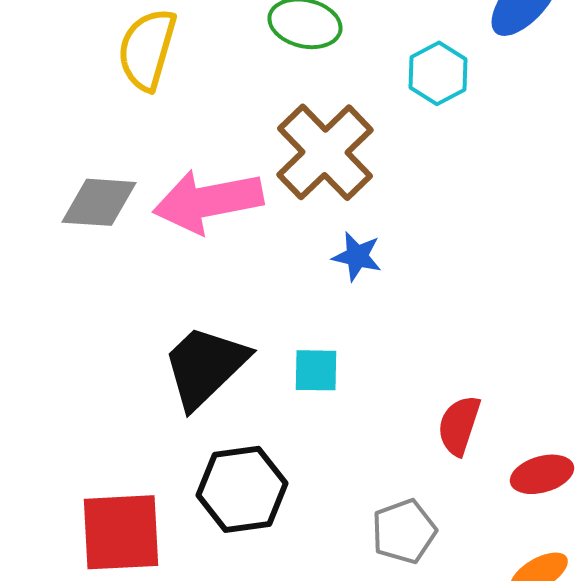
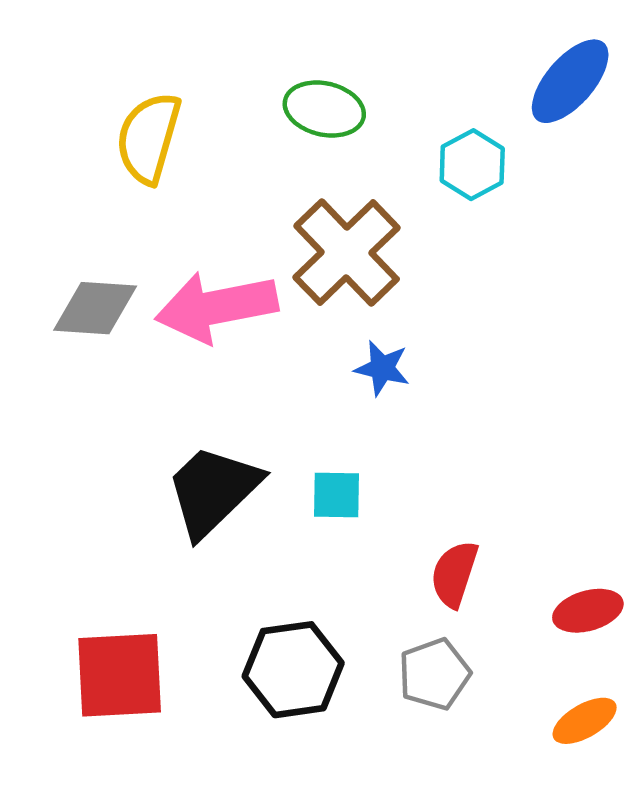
red semicircle: (459, 425) -> (454, 574), moved
black hexagon: (242, 489) -> (293, 670), moved

